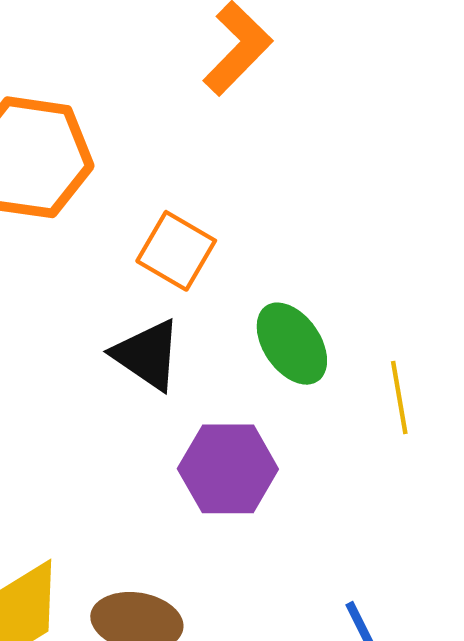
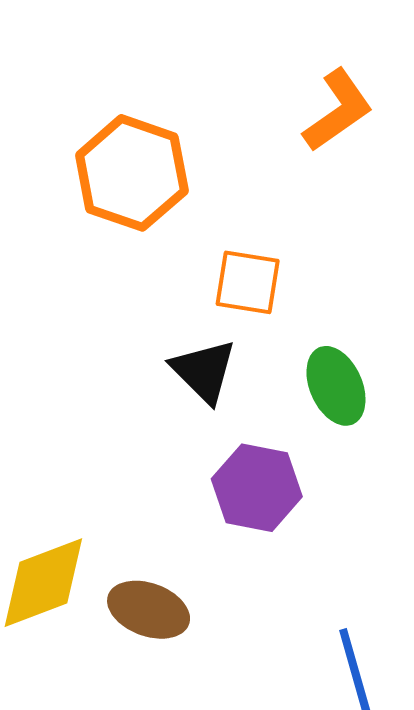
orange square: (176, 251) -> (248, 282), turned -32

